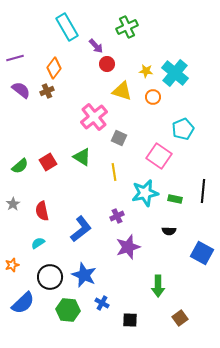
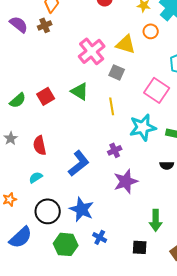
yellow triangle: (122, 91) -> (126, 44), moved
black square: (130, 320) -> (140, 247), moved

